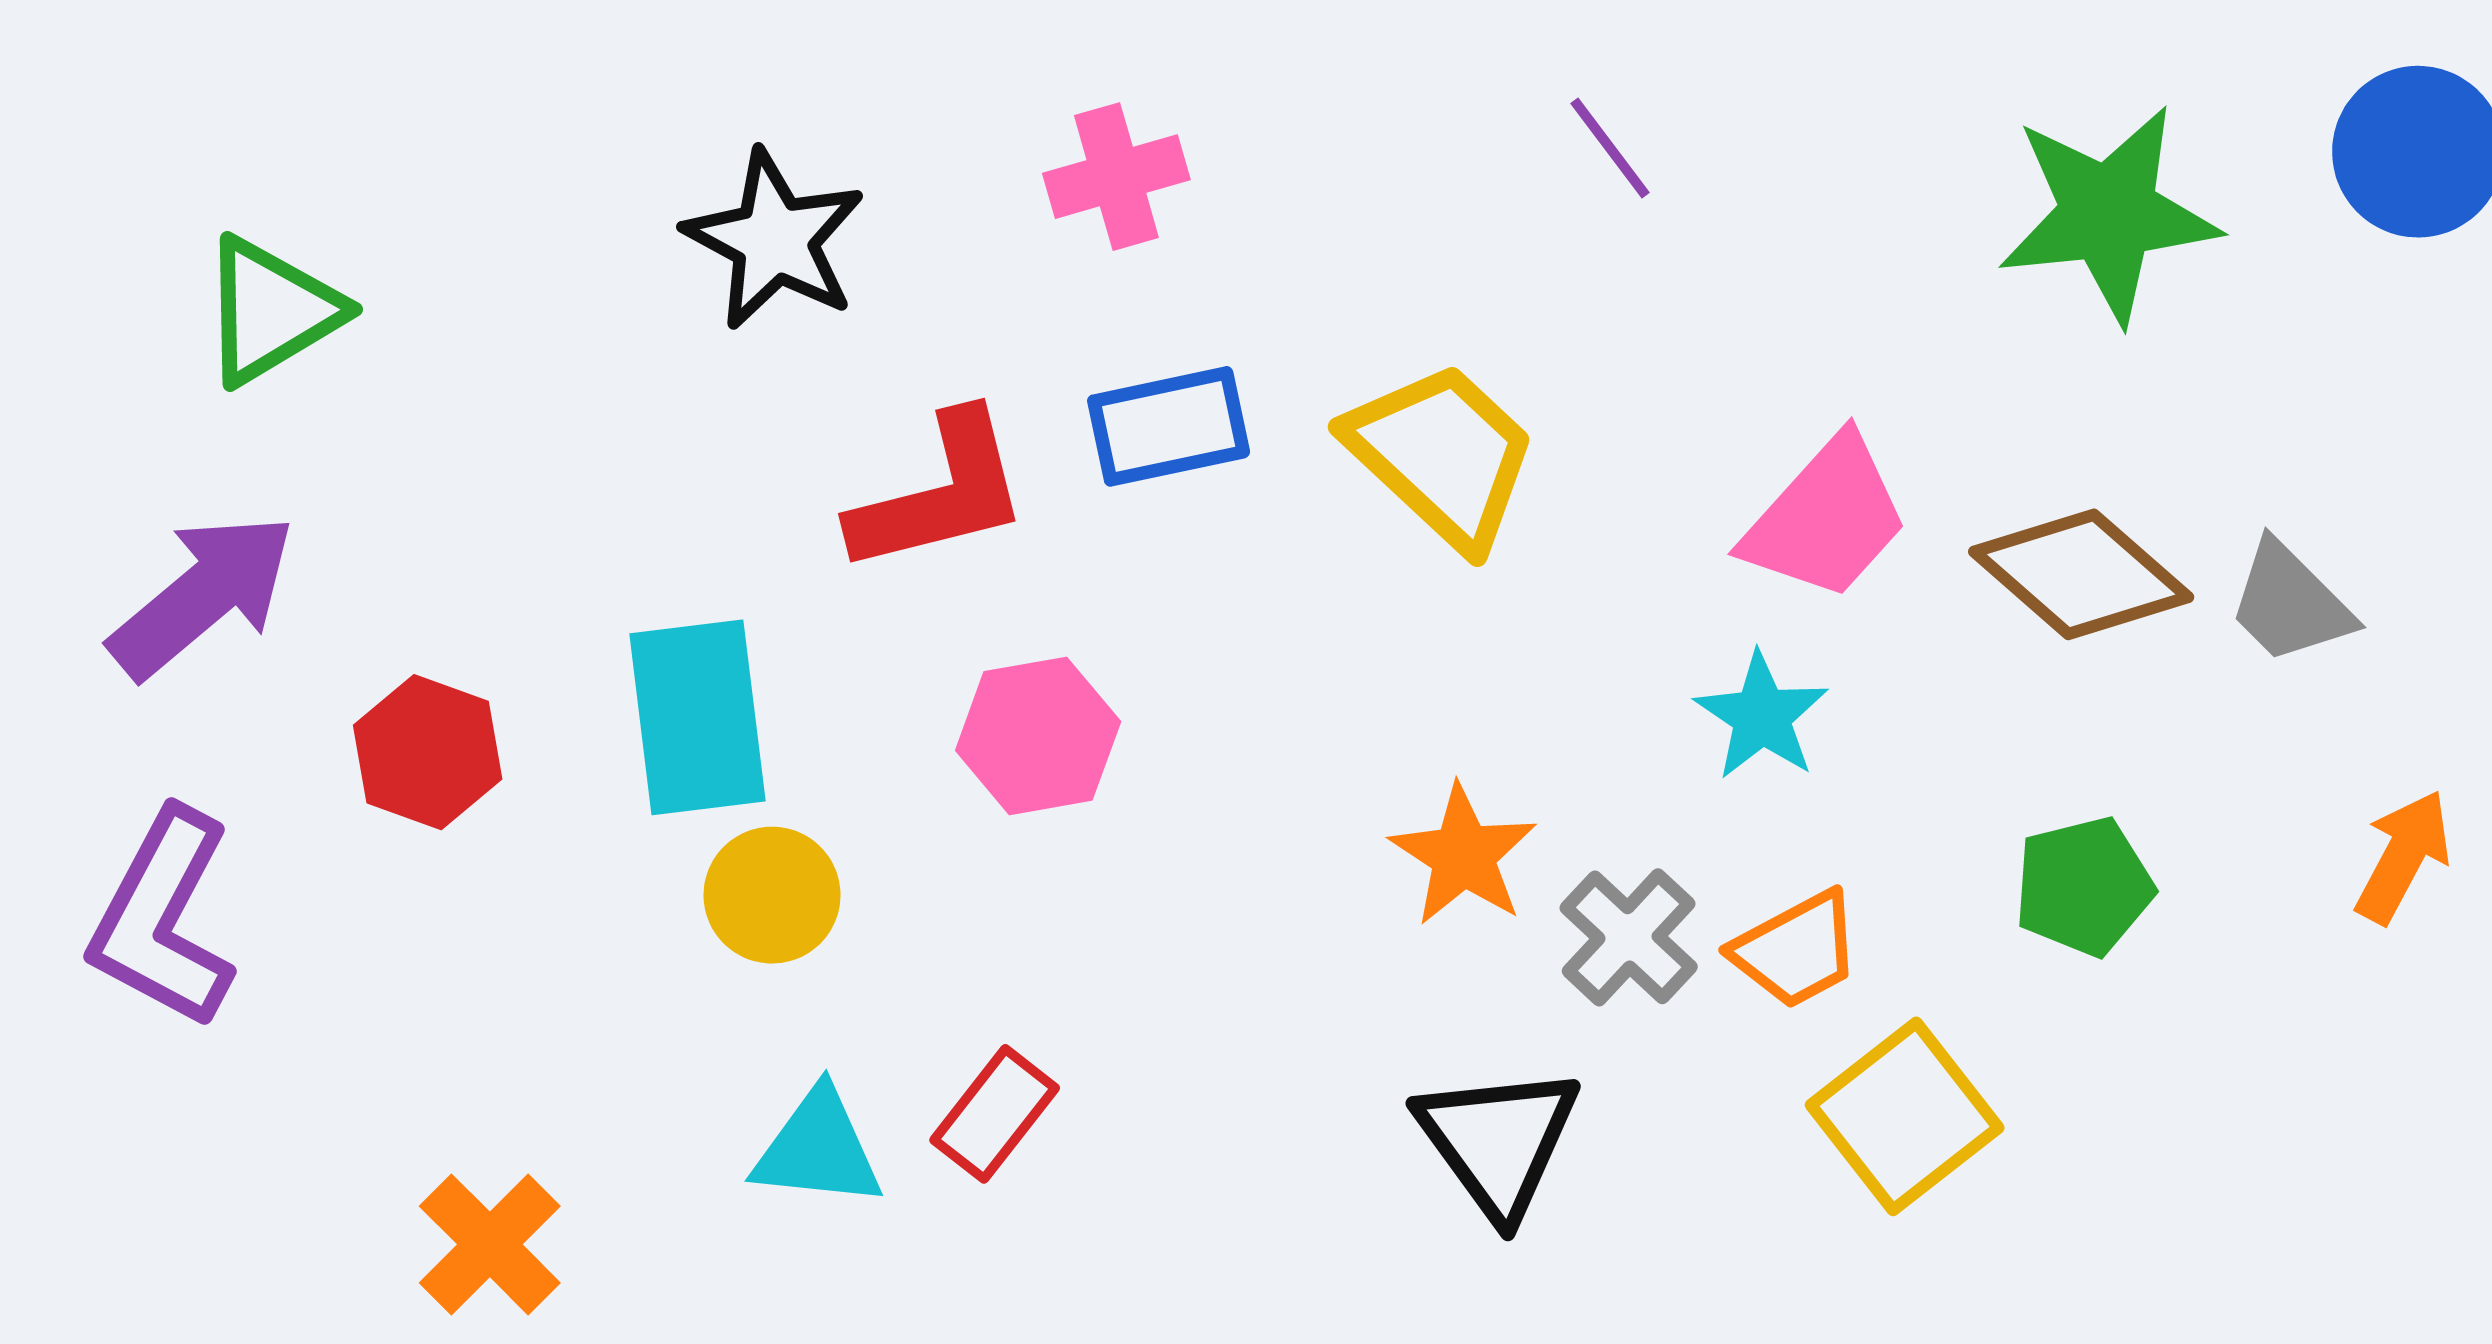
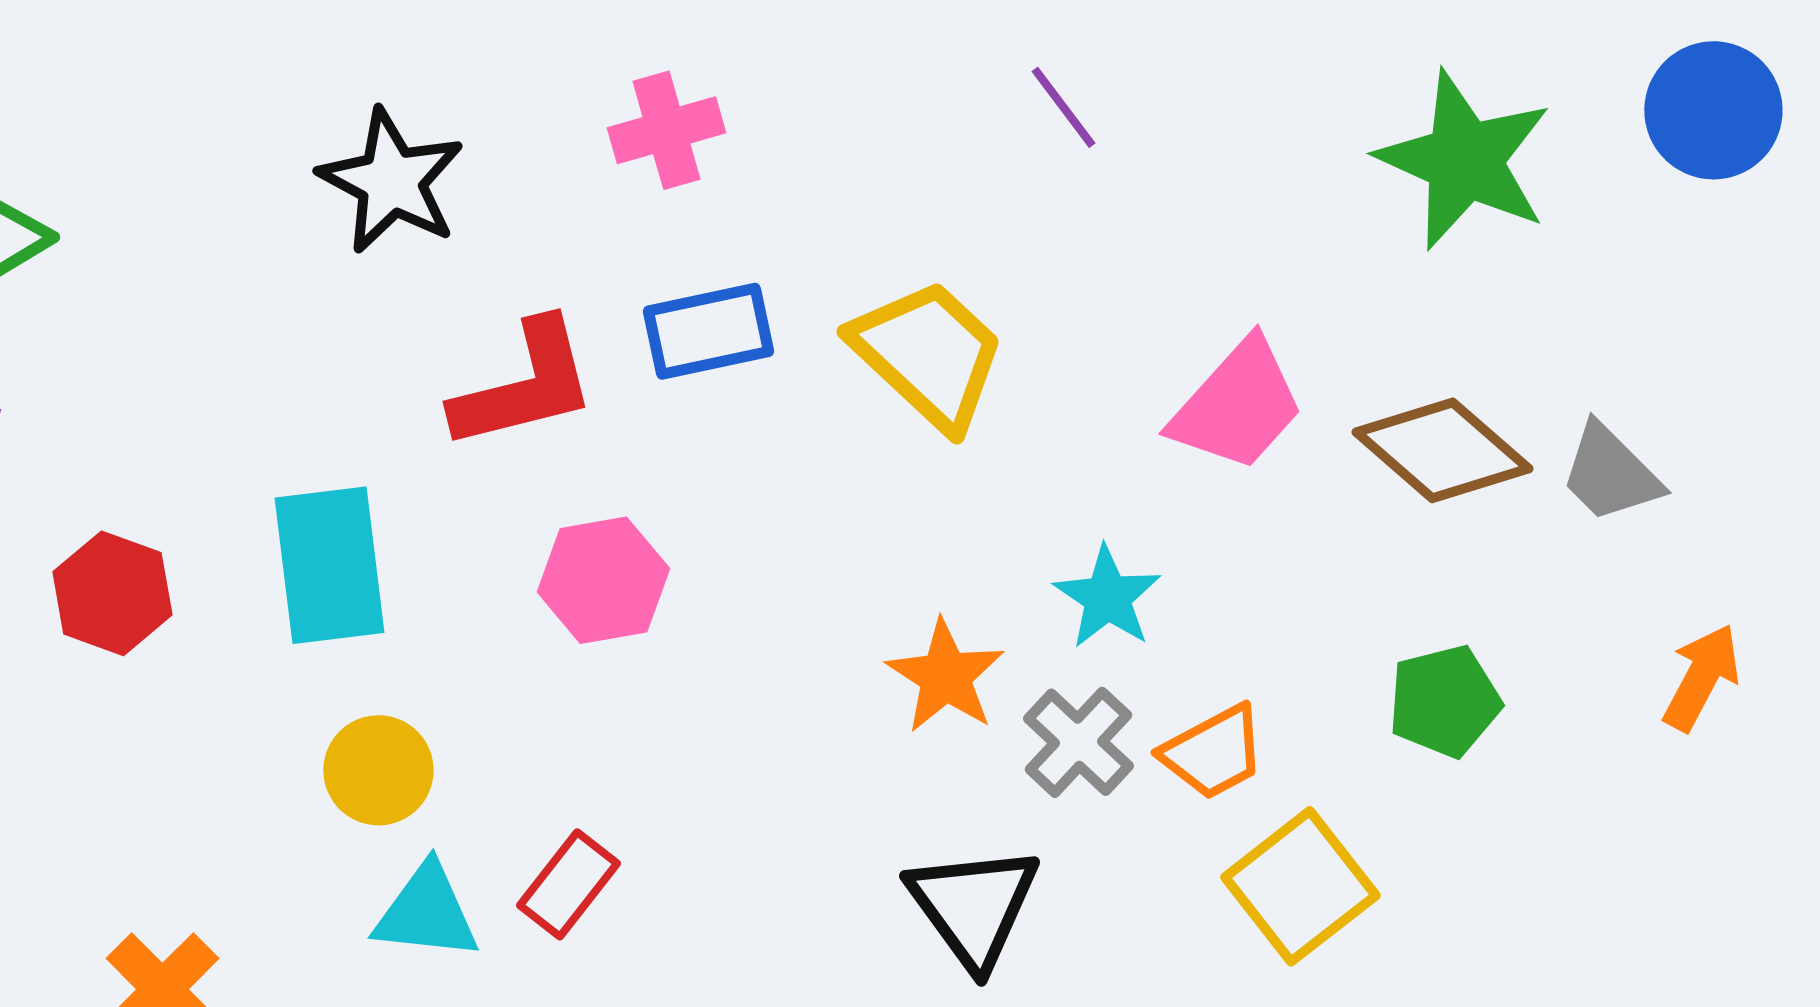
green star: (2108, 214) -> (1464, 160), turned 30
cyan star: (1762, 716) -> (1107, 597), moved
yellow circle: (772, 895) -> (378, 770), moved

